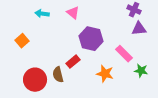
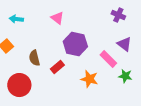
cyan arrow: (42, 14) -> (16, 19), moved
purple triangle: (139, 29) -> (124, 44), moved, turned 42
brown semicircle: (58, 75) -> (34, 58), moved

